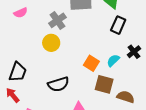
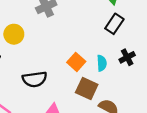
yellow circle: (51, 43) -> (14, 34), moved
cyan semicircle: (113, 60) -> (102, 63), turned 120

